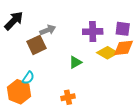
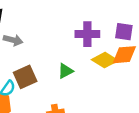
gray arrow: (48, 30) -> (13, 40), moved, turned 35
brown square: (37, 45) -> (25, 77), moved

